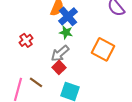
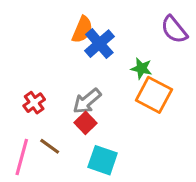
green star: (66, 32) -> (141, 68), moved
red cross: (26, 40) -> (34, 103), moved

